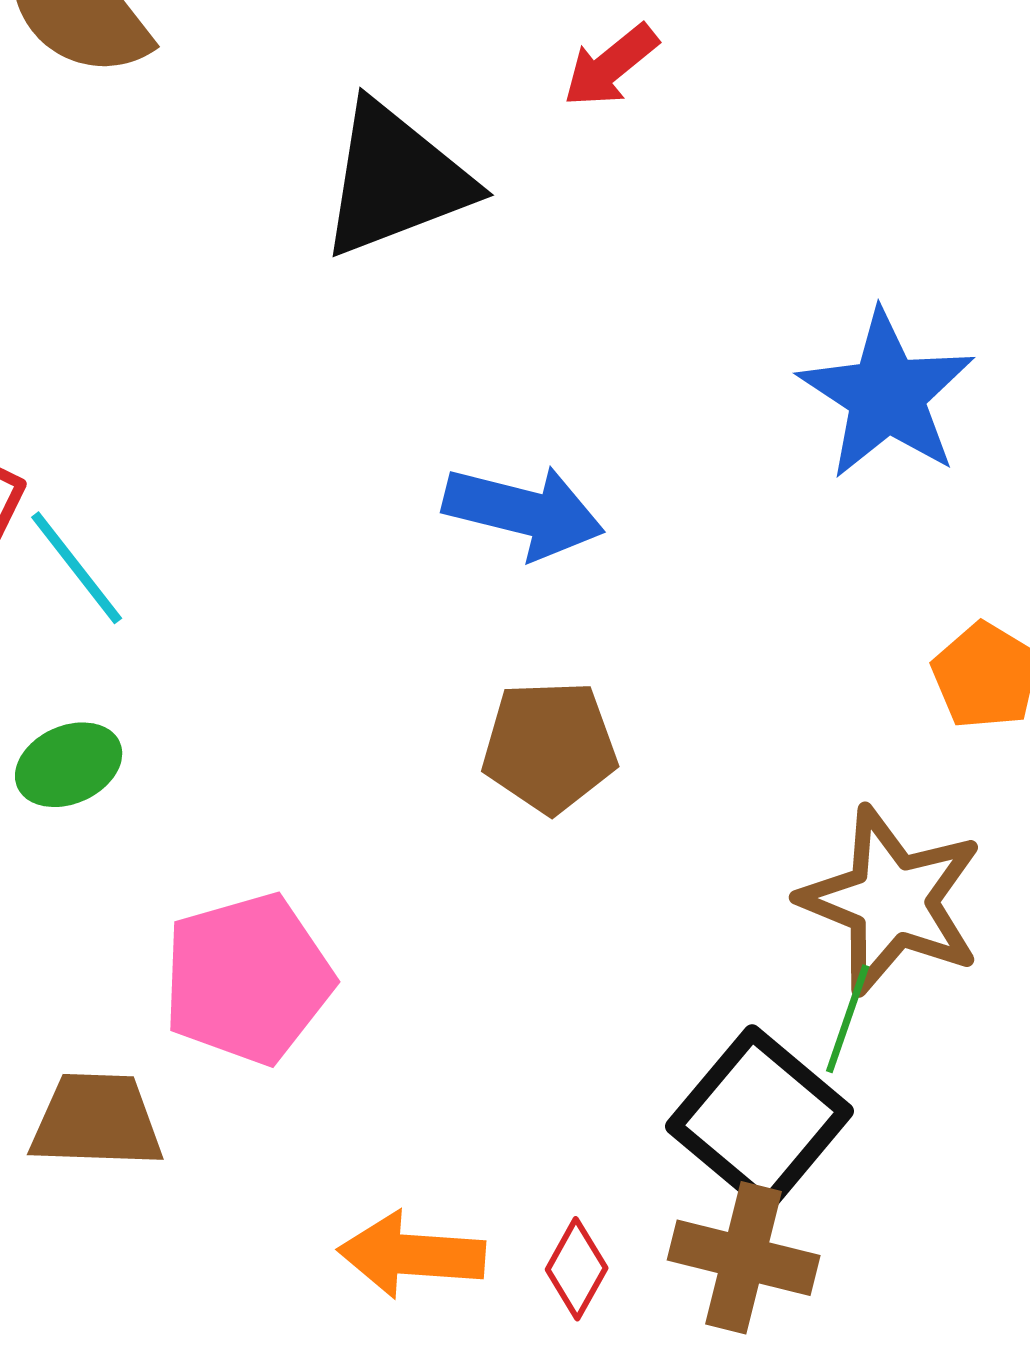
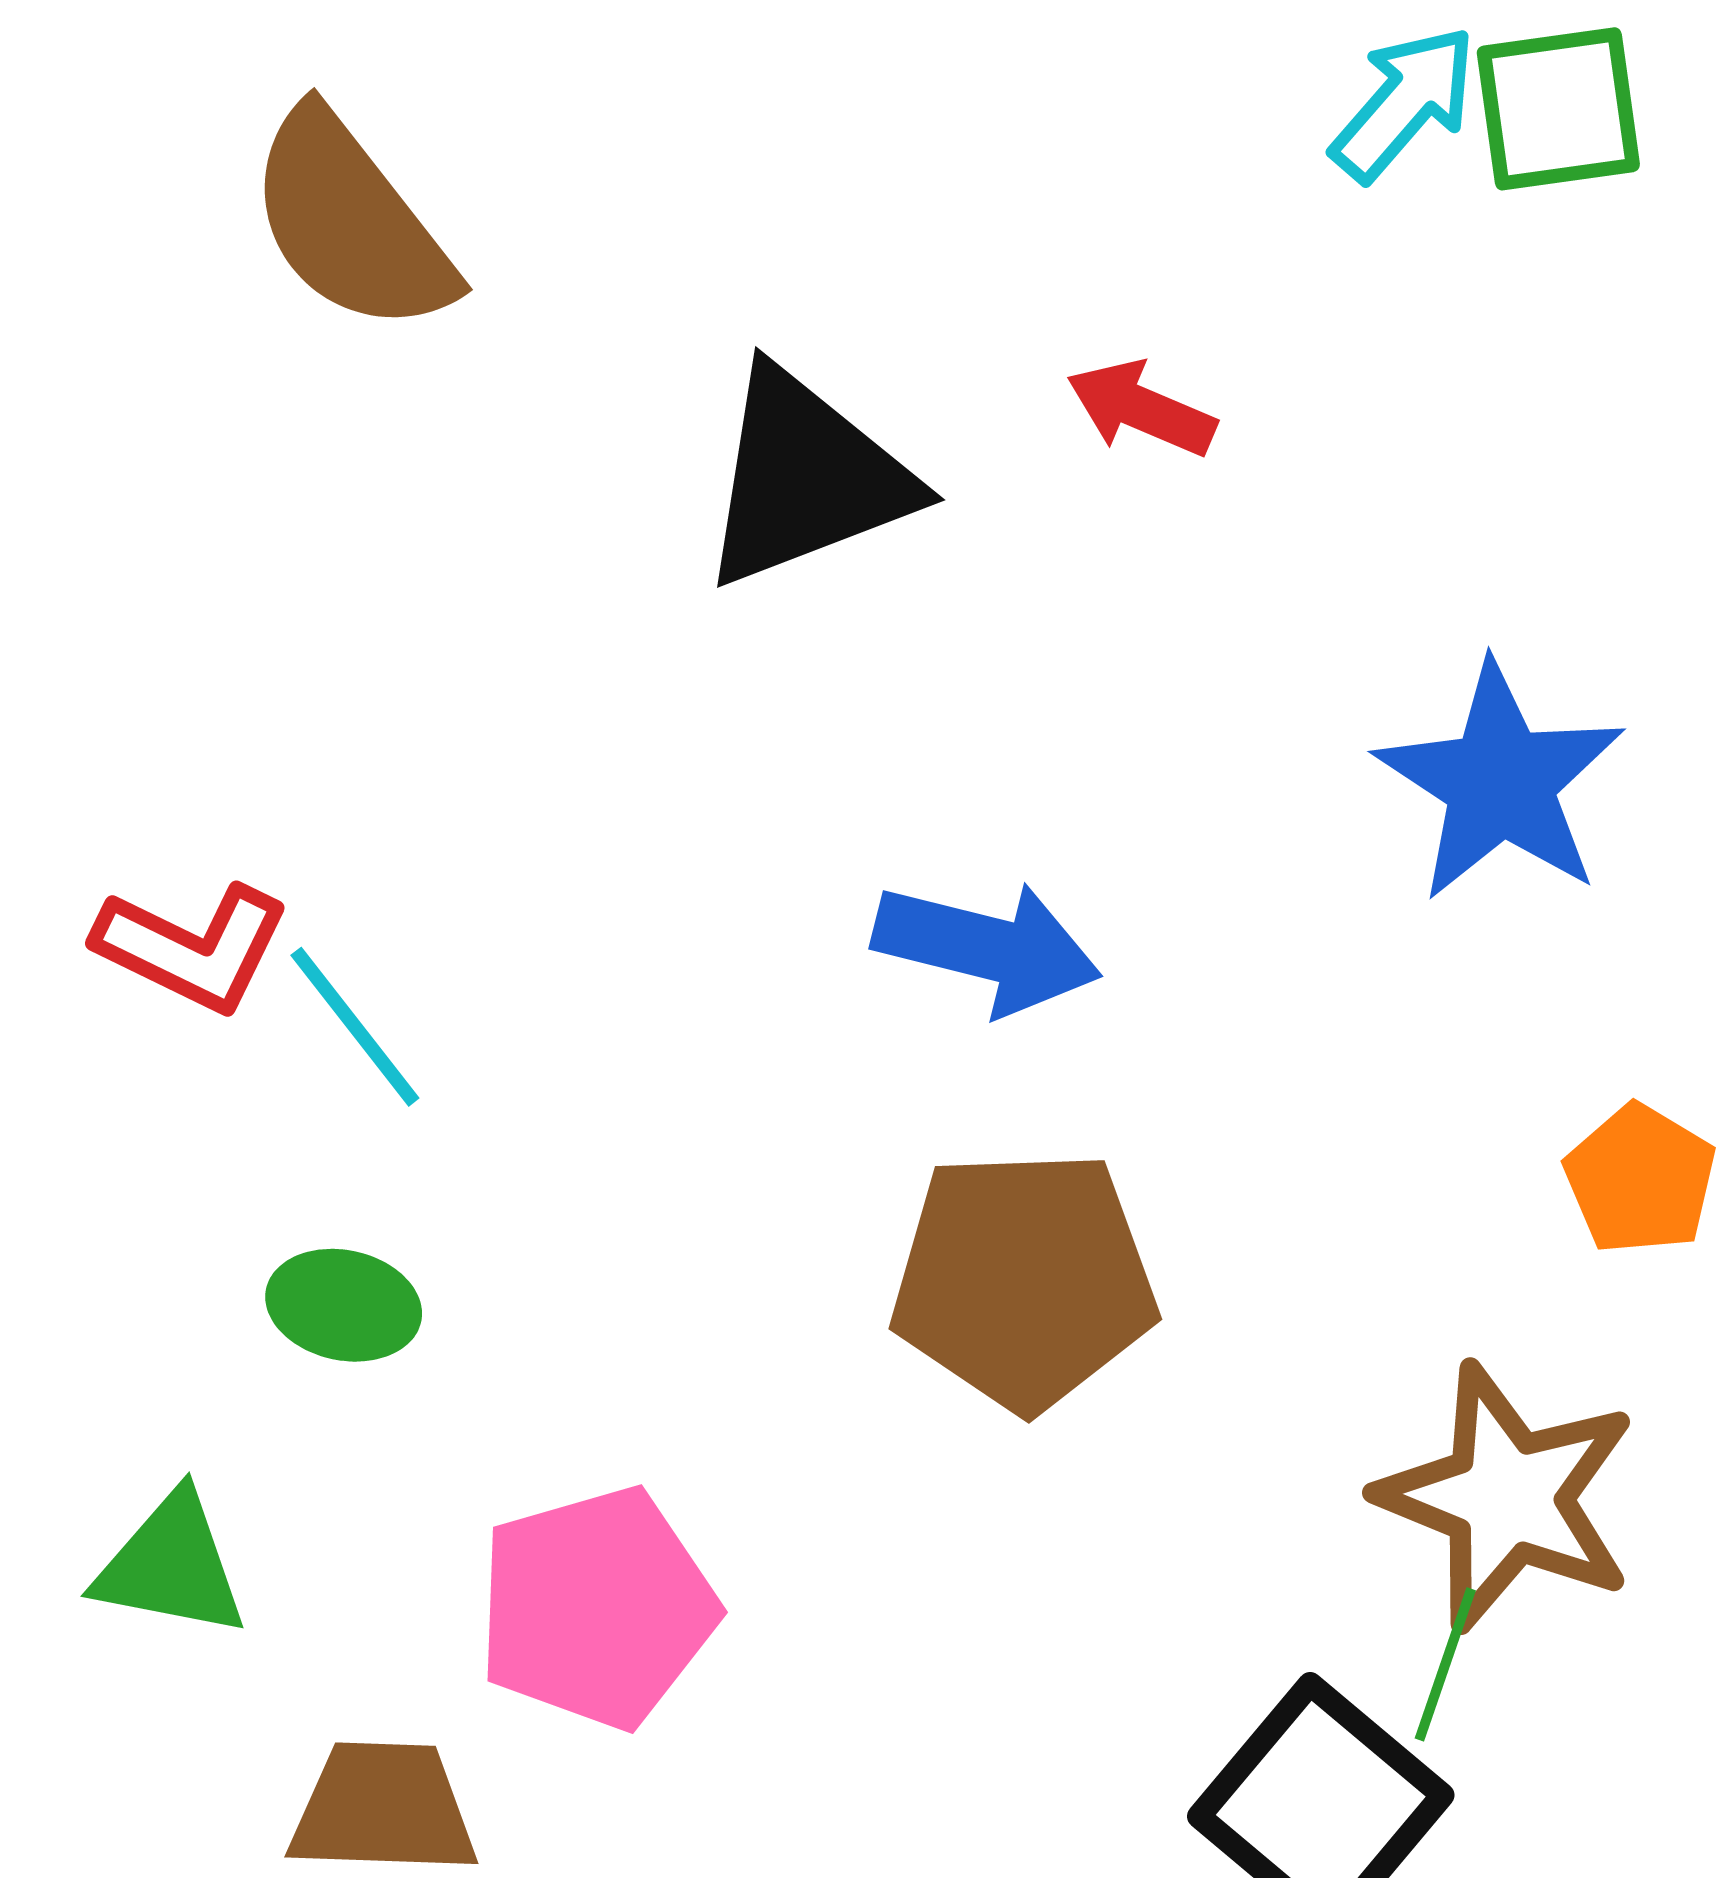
red arrow: (611, 66) -> (1141, 409), moved, turned 62
brown pentagon: (550, 747) -> (1024, 1280), size x1.4
green ellipse: (69, 765) -> (344, 1305), turned 36

